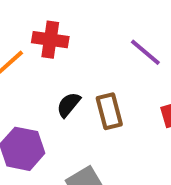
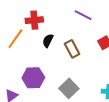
black semicircle: (69, 105) -> (48, 41), moved

